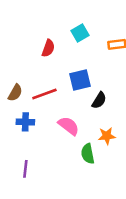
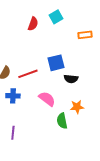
cyan square: (80, 33) -> (56, 17), moved
red semicircle: (48, 48) -> (33, 24), moved
black semicircle: (99, 100) -> (71, 79), turned 64

